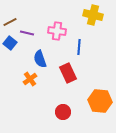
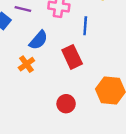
blue semicircle: (40, 59) -> (38, 40), turned -120

